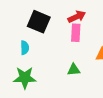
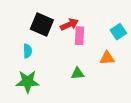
red arrow: (77, 17) -> (69, 24), moved

